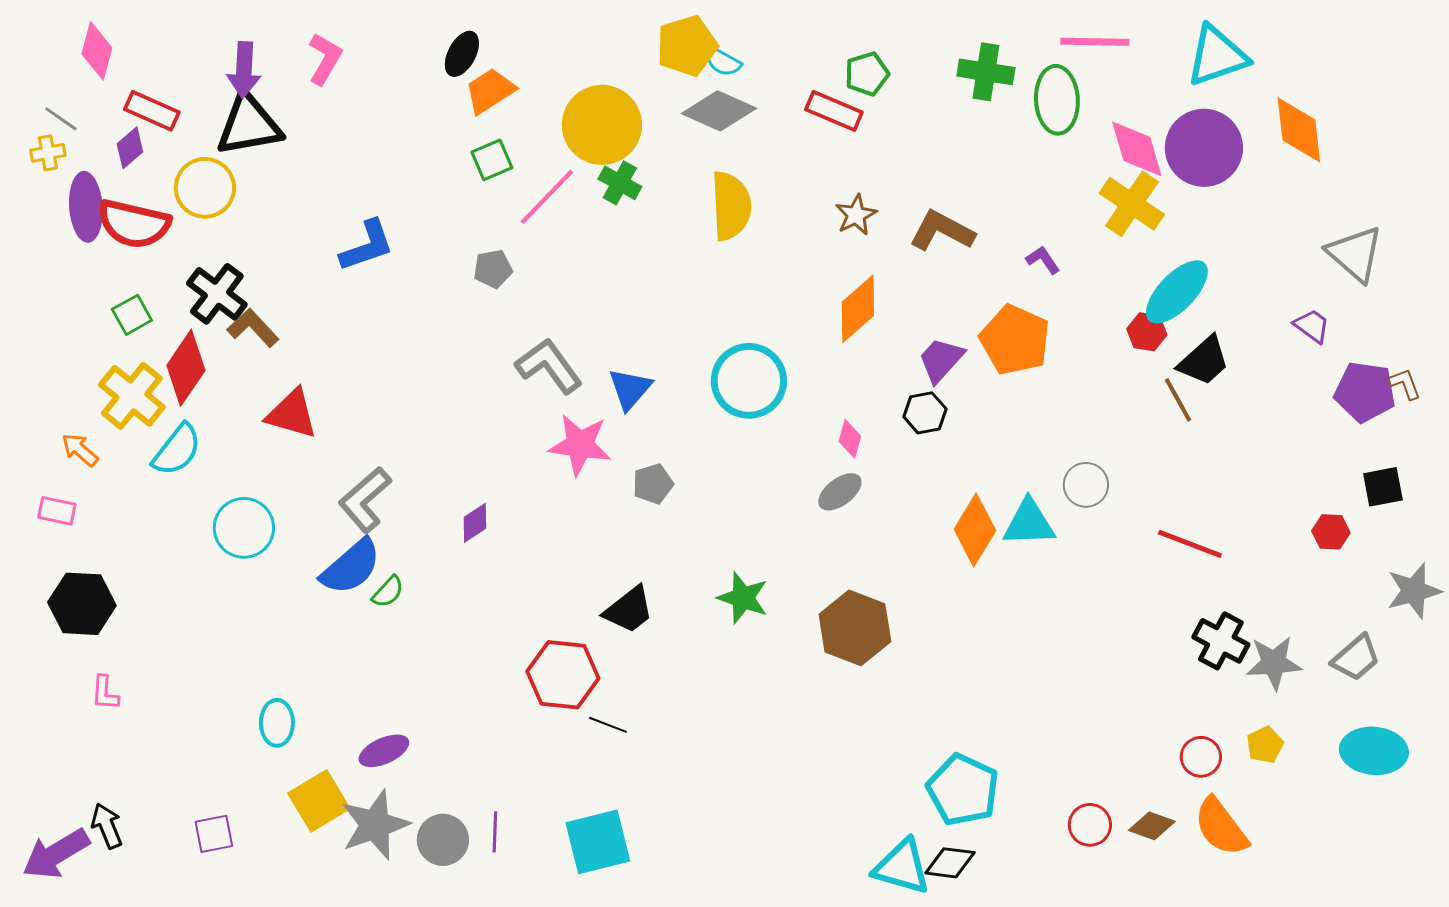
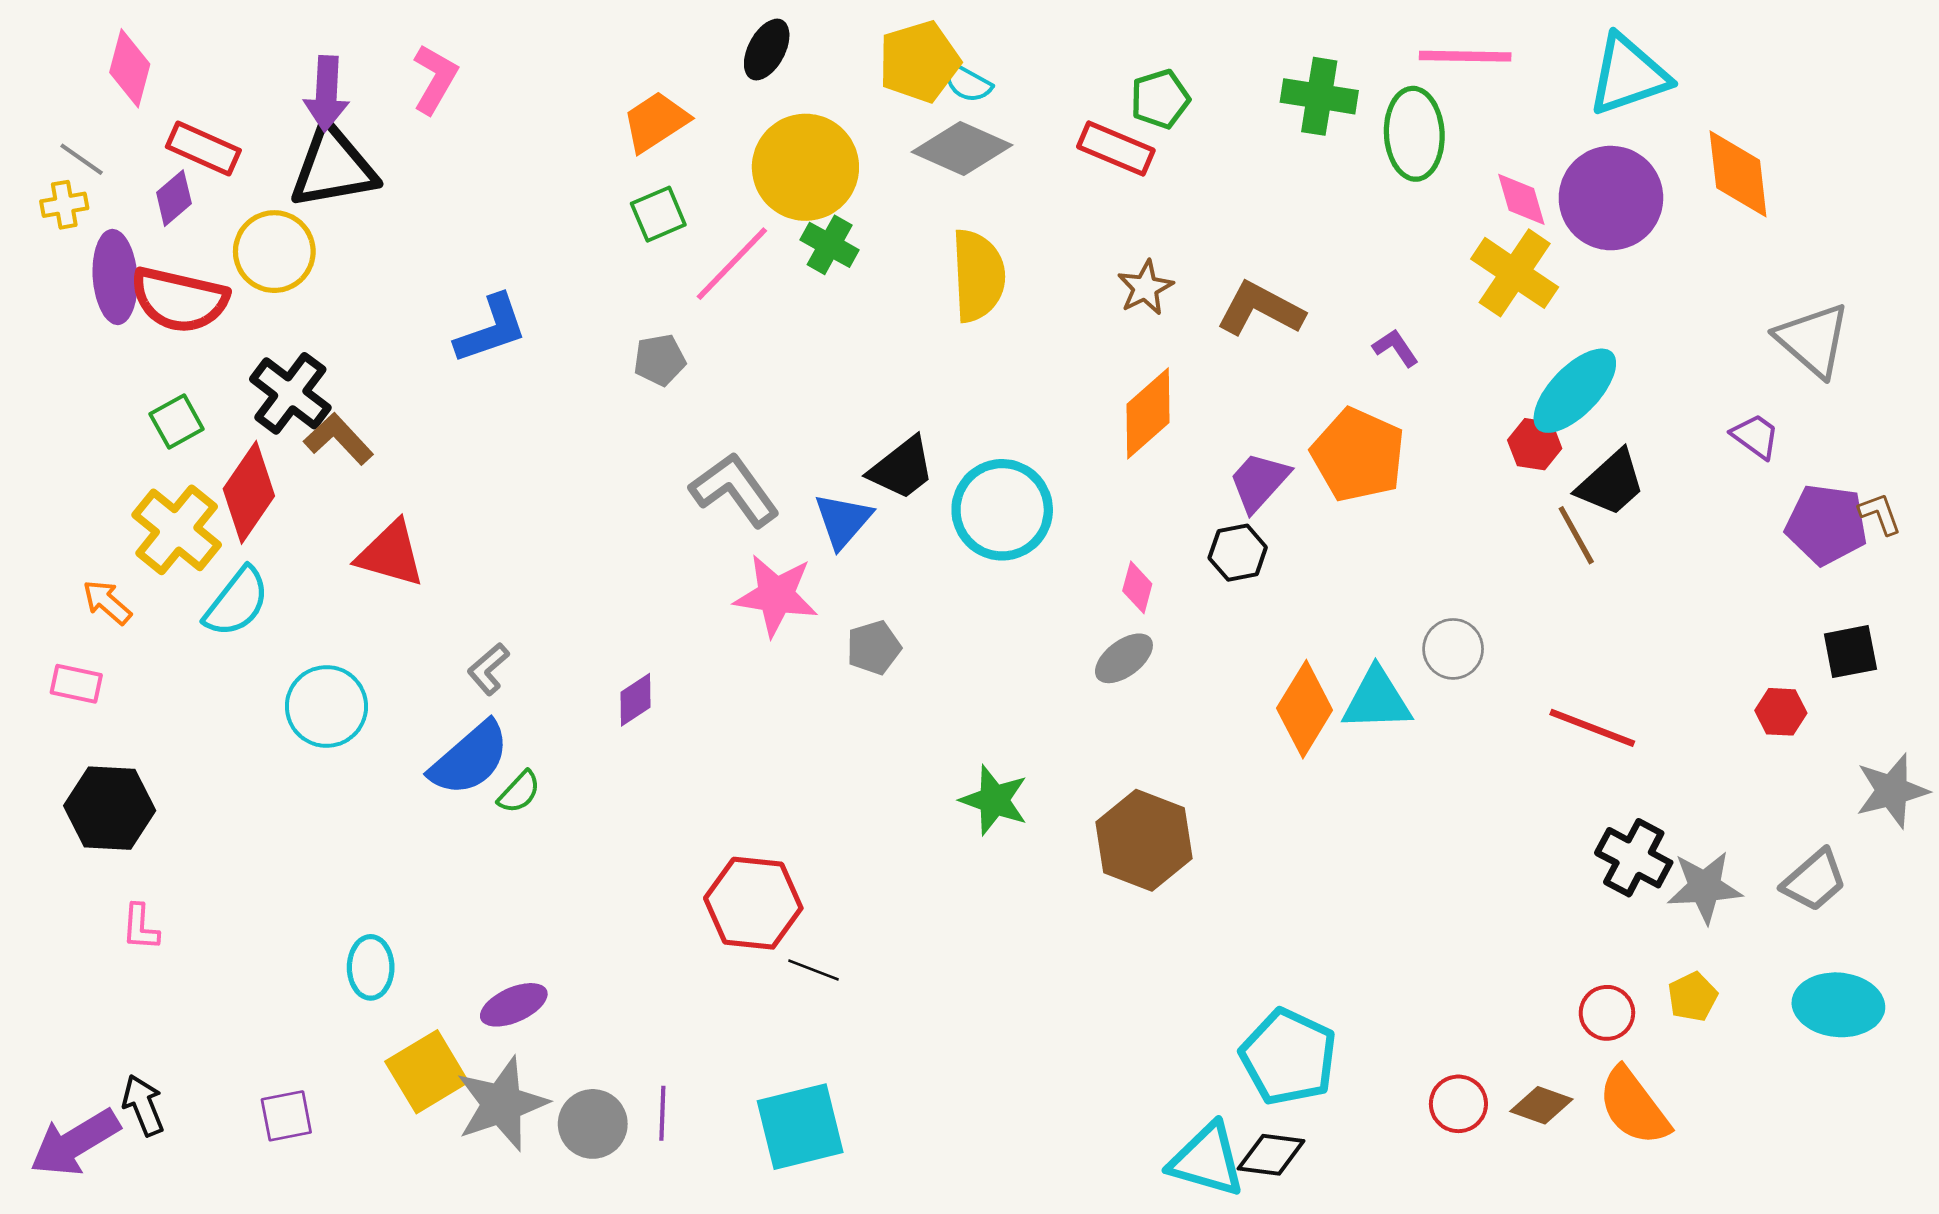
black ellipse: (462, 54) -> (767, 50), moved
pink diamond: (1137, 149) -> (1521, 199), size x0.7
gray L-shape: (365, 500) -> (488, 669), size x0.6
black trapezoid: (629, 610) -> (902, 468), moved

